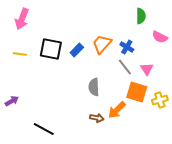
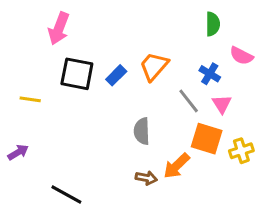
pink arrow: (22, 19) -> (59, 29), moved
blue cross: (127, 47) -> (210, 74), moved
yellow line: (20, 54) -> (30, 99), moved

